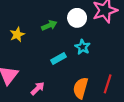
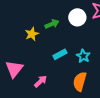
yellow star: (17, 34) -> (32, 34), moved
cyan star: (83, 47) -> (83, 56), moved

